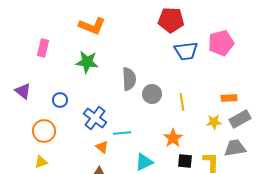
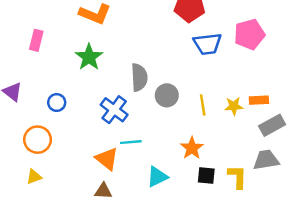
green star: (87, 62) -> (89, 57), turned 30
blue cross: (95, 118) -> (114, 110), moved
yellow star: (214, 122) -> (234, 106), moved
orange triangle: (102, 147) -> (107, 159), size x1.5

